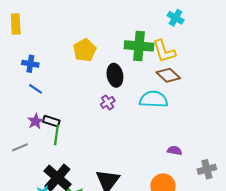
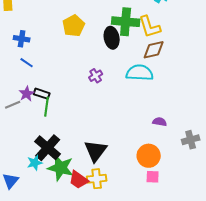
black ellipse: (115, 75) -> (112, 38), moved
brown diamond: (168, 75) -> (154, 50), turned -55
gray line: (20, 147) -> (13, 105), moved

